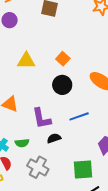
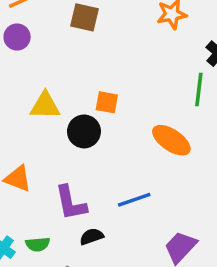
orange square: (63, 59) -> (107, 102), turned -32
black circle: (62, 85) -> (84, 131), moved

